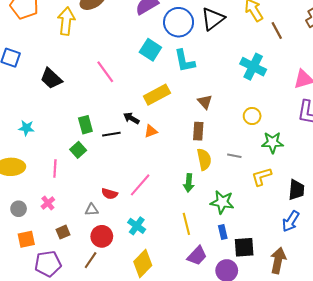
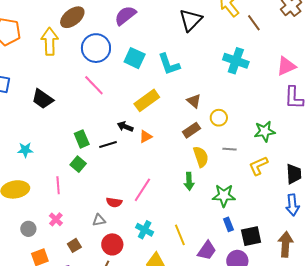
blue circle: (179, 22) -> (96, 48), moved
yellow circle: (252, 116) -> (219, 118), moved
brown rectangle: (198, 131) -> (191, 130), turned 60
blue arrow: (291, 221) -> (292, 205), turned -30
yellow line: (186, 224) -> (180, 235), moved

